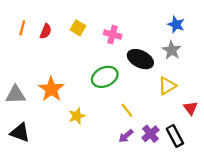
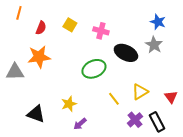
orange line: (22, 28) -> (19, 13), moved
yellow triangle: (167, 86) -> (140, 92), moved
orange star: (51, 89) -> (39, 57), moved, turned 30
gray triangle: (16, 95) -> (15, 72), moved
black triangle: (20, 133) -> (36, 114), moved
purple arrow: (126, 136) -> (80, 124), moved

